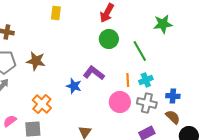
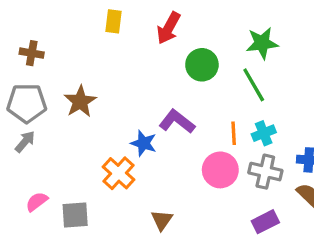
red arrow: (107, 13) -> (169, 28), moved
green star: (163, 24) -> (262, 43), moved
brown star: (36, 61) -> (80, 102), turned 30
orange cross: (42, 104) -> (118, 173), moved

